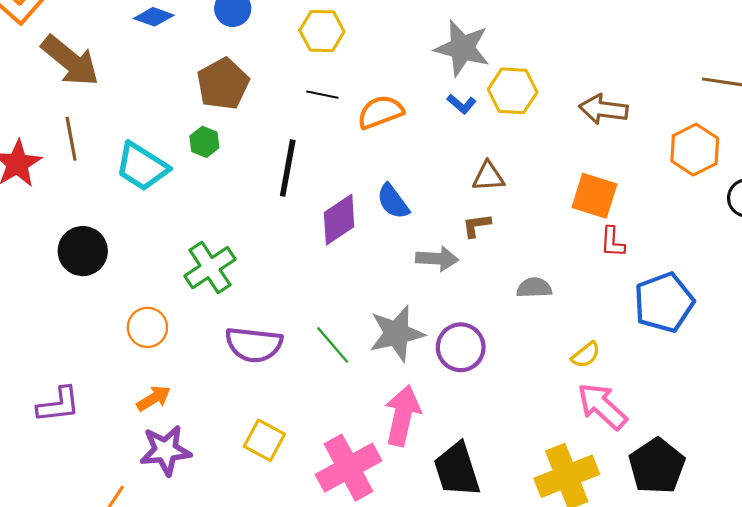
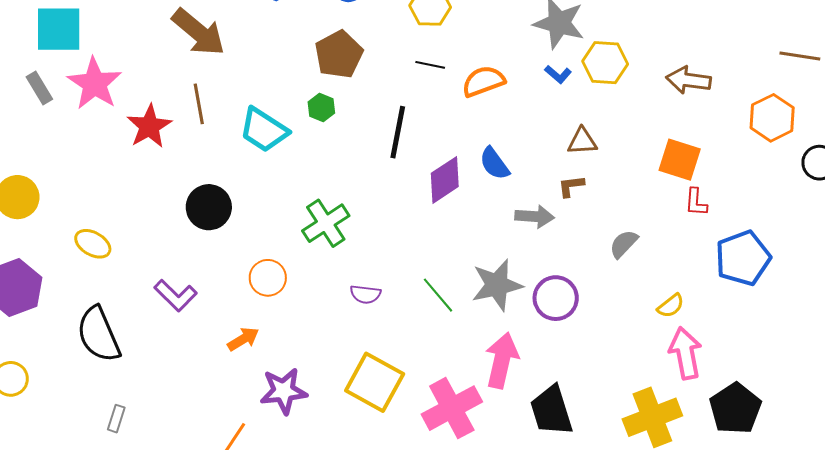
gray semicircle: (534, 288) -> (624, 244), turned -44
purple semicircle: (254, 345) -> (365, 294), size x0.6
orange arrow: (154, 398) -> (243, 339), moved
purple L-shape: (58, 405) -> (176, 295), moved, turned 51
pink arrow: (602, 406) -> (685, 353), turned 36
yellow square: (264, 440) -> (375, 382), size x1.5

